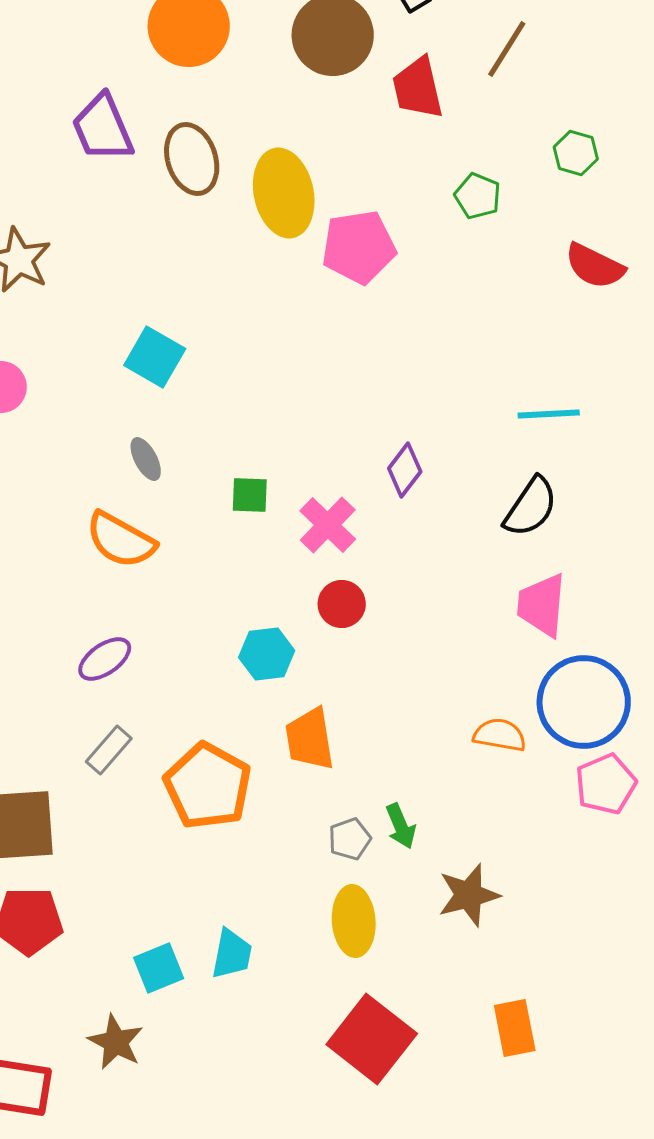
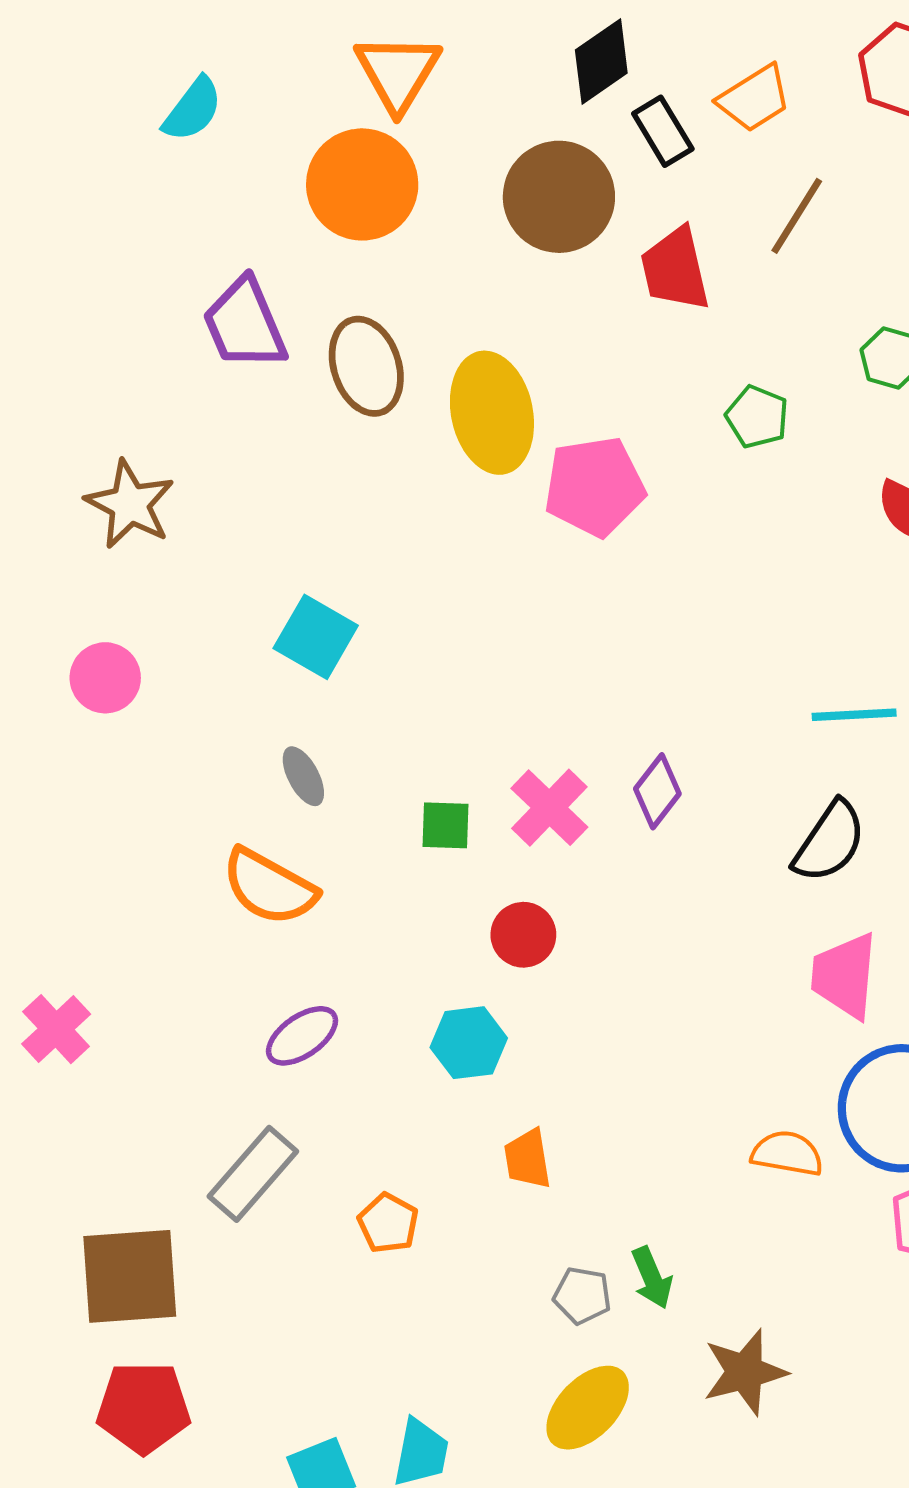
pink cross: (328, 525) -> (549, 808), moved
red circle: (342, 604) -> (523, 935), moved
purple ellipse: (105, 659) -> (302, 1036), moved
orange trapezoid: (310, 739) -> (528, 1159), size x0.7
gray rectangle: (109, 750) -> (253, 1174), size x1.4
orange pentagon: (208, 786) -> (388, 1223), size x0.5
gray pentagon: (350, 839) -> (582, 1296), turned 30
yellow ellipse: (354, 921) -> (588, 1408), turned 48

